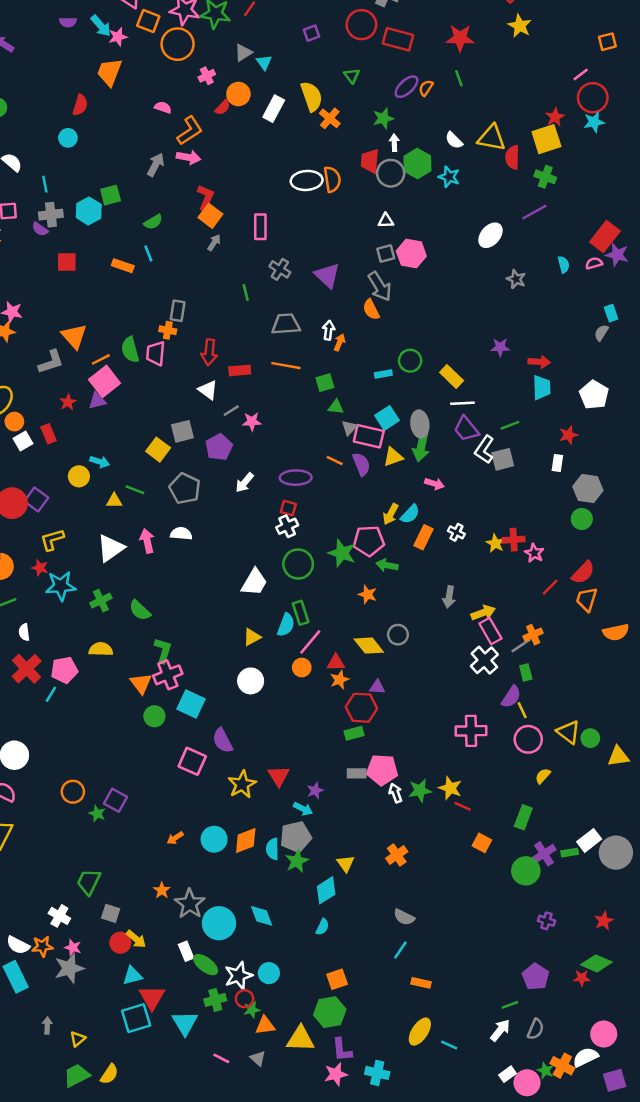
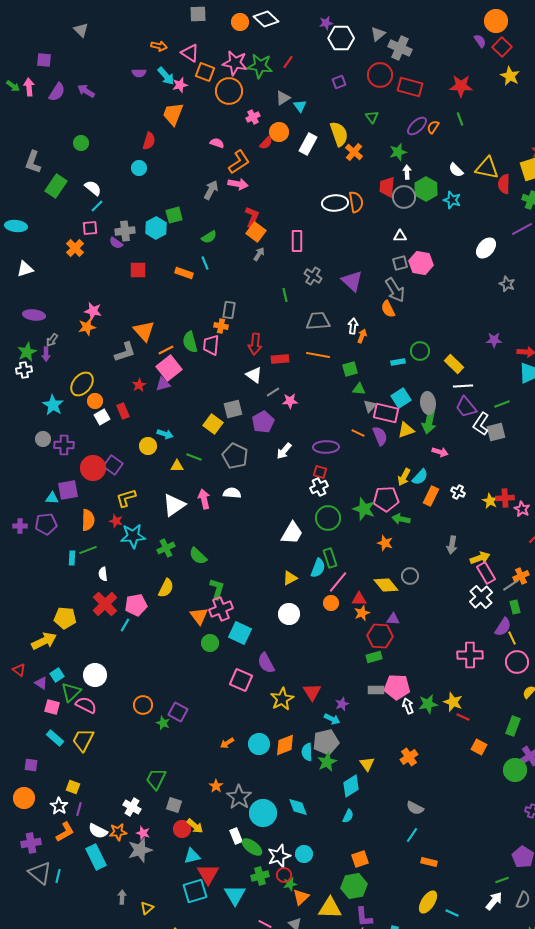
cyan line: (45, 184) -> (97, 206), moved, turned 56
yellow semicircle: (101, 649) -> (166, 588), turned 114
orange triangle: (265, 1025) -> (301, 897), turned -36

